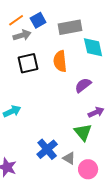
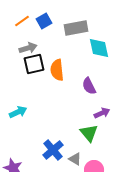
gray arrow: (22, 35) -> (28, 48), moved
orange semicircle: (60, 61) -> (57, 70), moved
purple semicircle: (83, 85) -> (89, 86), turned -78

